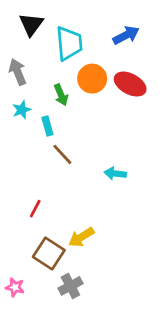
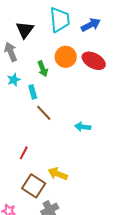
black triangle: (31, 24) -> (25, 30), moved
cyan trapezoid: (69, 43) -> (60, 20), moved
yellow arrow: (81, 237) -> (58, 174), turned 54

